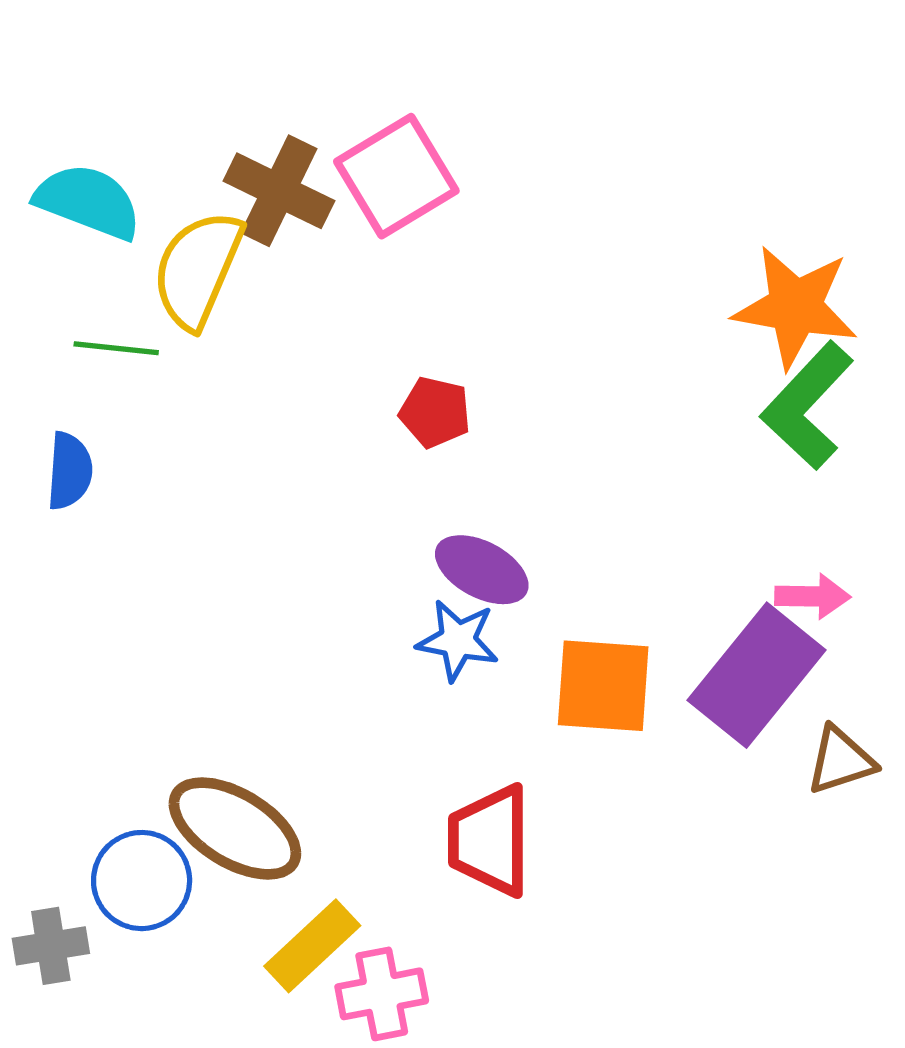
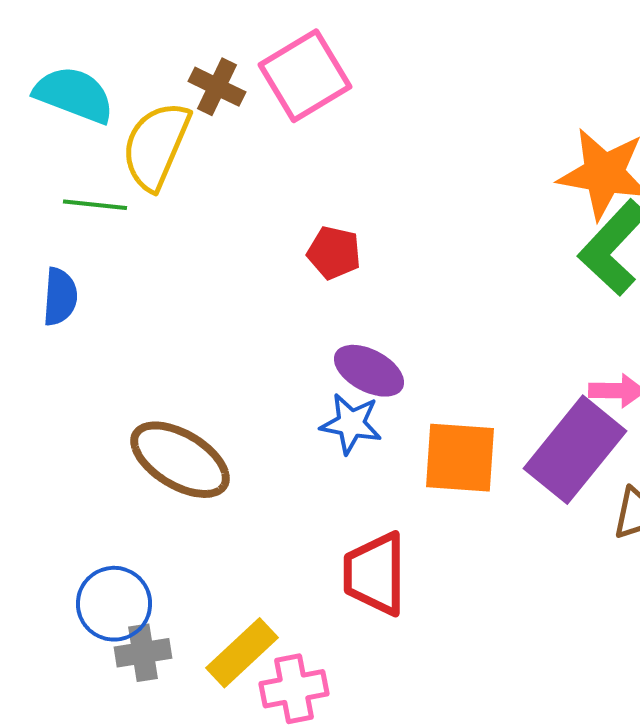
brown cross: (279, 191) -> (217, 87), size x0.7
brown ellipse: (235, 828) -> (180, 460), moved
gray cross: (51, 946) -> (143, 653), moved

